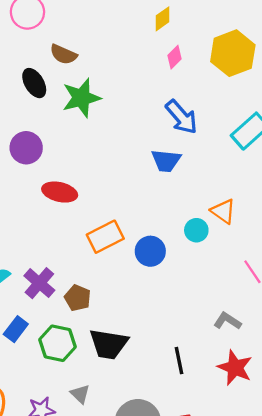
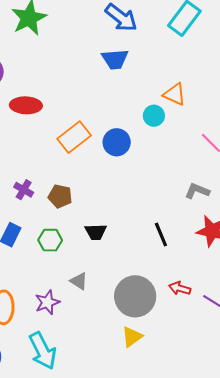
purple cross: (39, 283) -> (24, 190), size x0.7
green hexagon: (57, 343) -> (50, 240), size x0.7
black trapezoid: (109, 344) -> (96, 232), size x0.6

